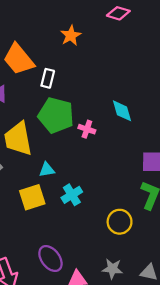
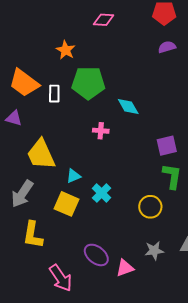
green pentagon: (56, 115) -> (88, 83), moved
yellow square: (32, 197) -> (67, 204), turned -35

